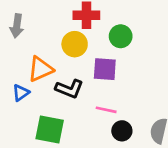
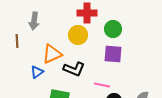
purple square: (105, 69) -> (113, 54), moved

